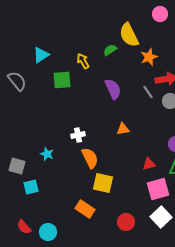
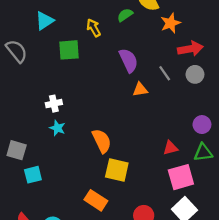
gray line: (148, 92) -> (165, 73), moved
orange triangle: (123, 129) -> (140, 90), moved
white cross: (78, 135) -> (54, 104), moved
cyan star: (47, 154) -> (57, 128), moved

